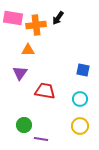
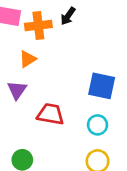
orange triangle: (28, 50) -> (28, 59), turned -32
blue square: (83, 70) -> (102, 86), size x1.5

